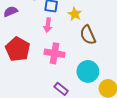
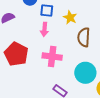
brown semicircle: (88, 35) -> (84, 37), turned 30

